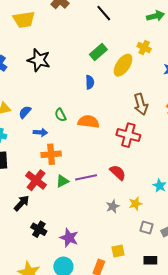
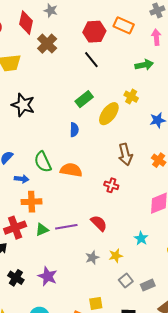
green semicircle: (60, 115) -> (43, 162), size x1.5
red cross: (128, 135) -> (111, 185), size x0.6
red cross: (36, 180) -> (15, 228), turned 30
gray square: (146, 228) -> (126, 281), turned 32
purple star: (69, 238) -> (48, 276), moved

